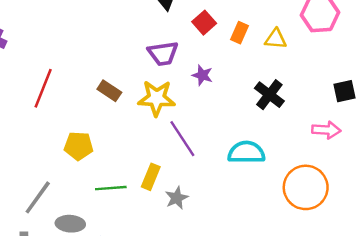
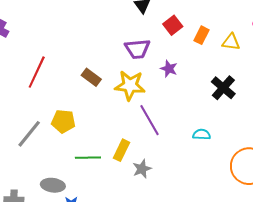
cyan semicircle: (246, 152) -> (202, 134), size x0.6
gray line: (38, 197) -> (29, 134), moved

